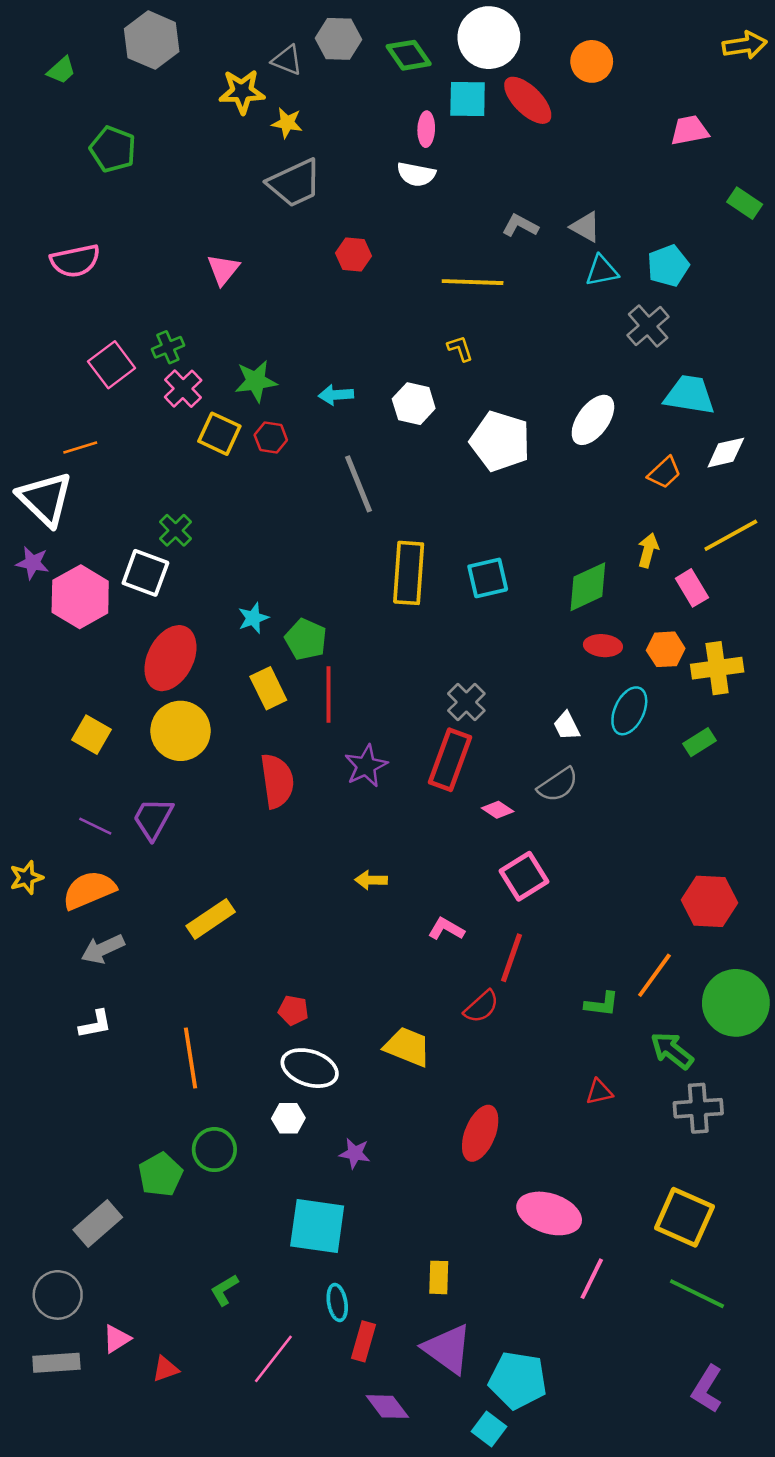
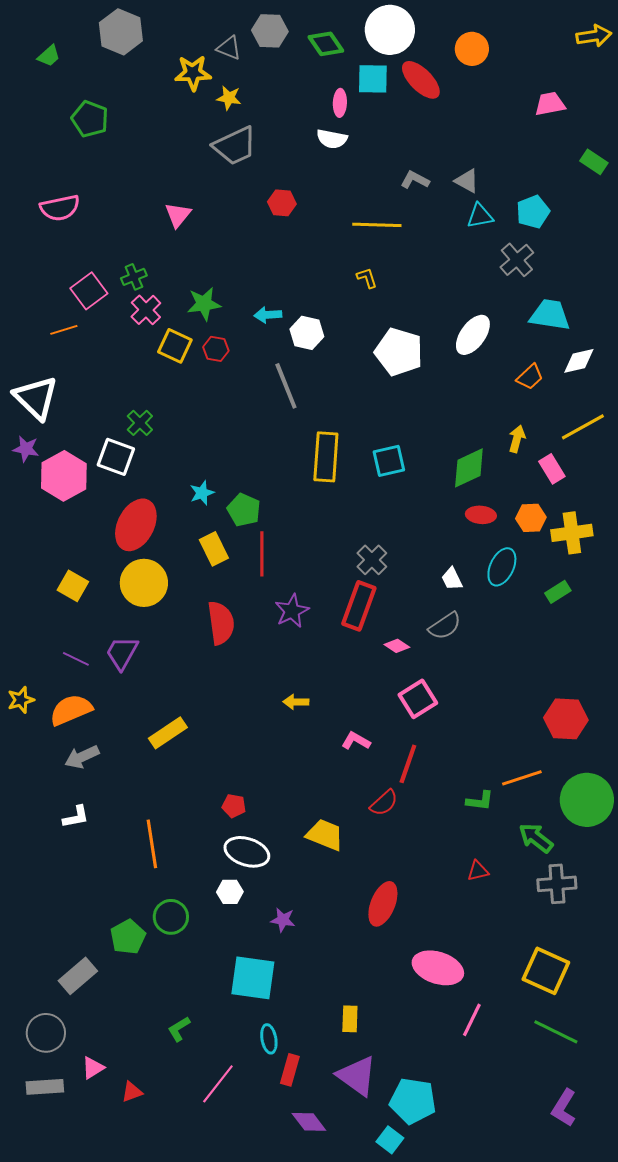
white hexagon: (414, 404) -> (307, 333), moved
orange line: (80, 448) -> (64, 330), moved
orange line: (654, 975) -> (522, 778), turned 36

